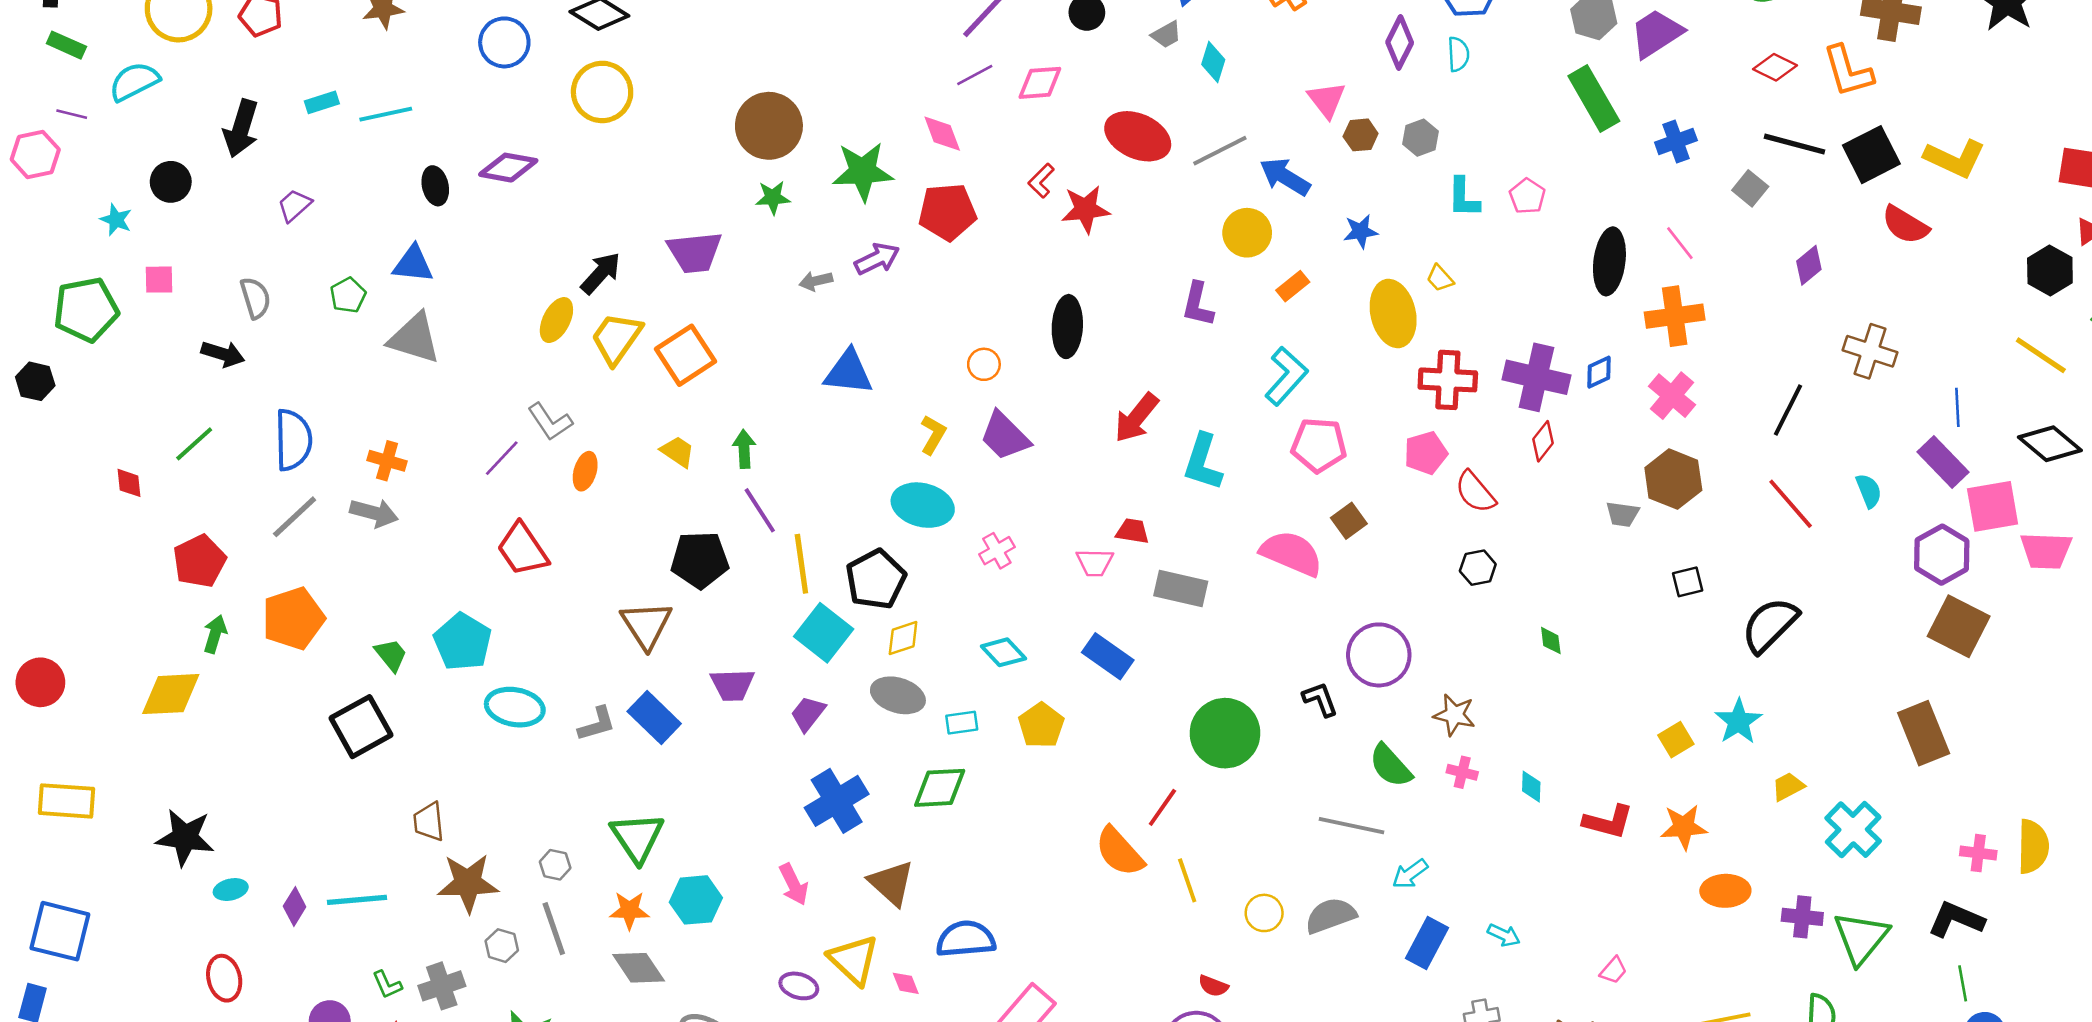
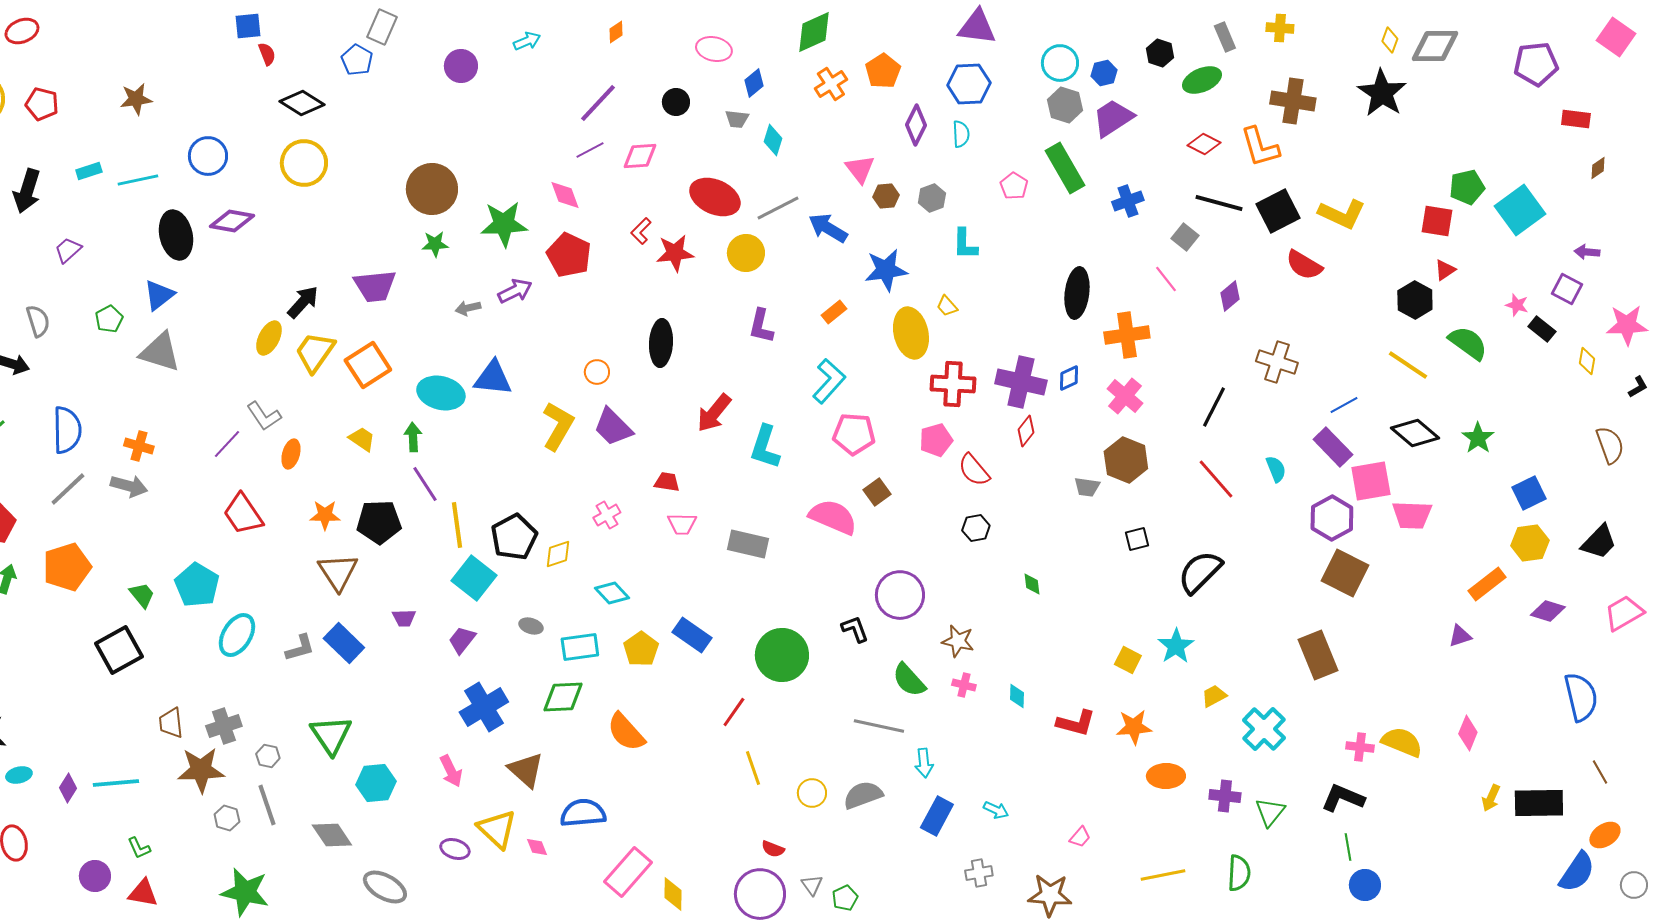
gray trapezoid: (1166, 35) -> (737, 119), turned 35
blue circle: (504, 42) -> (208, 156), moved
black ellipse: (435, 186) -> (176, 235), size x1.6
pink pentagon: (1527, 196) -> (1014, 186), moved
red pentagon: (947, 212) -> (569, 255), turned 30
blue star: (1361, 231) -> (886, 270), size x1.6
yellow circle: (1247, 233) -> (746, 253), moved
pink line: (1680, 243) -> (1166, 279), moved
blue triangle: (413, 264) -> (159, 295), turned -44
blue line: (1957, 407) -> (1344, 405), turned 64
yellow L-shape: (933, 435) -> (558, 426), size x1.6
cyan ellipse: (923, 505) -> (441, 393), moved
red trapezoid: (1132, 531) -> (667, 482), moved
yellow diamond: (903, 638) -> (558, 554), moved
blue rectangle: (1108, 656) -> (692, 635), moved
purple trapezoid: (732, 685) -> (404, 618), size x0.7
gray ellipse: (898, 695) -> (531, 626), size x0.6
cyan ellipse: (515, 707) -> (237, 635), turned -69
cyan rectangle: (962, 723) -> (580, 647), size x1.5
yellow square: (1676, 740) -> (1128, 660), turned -32
yellow semicircle: (2033, 847) -> (1402, 742), turned -69
orange semicircle: (1119, 852) -> (626, 732), moved
cyan arrow: (1410, 874) -> (924, 763), turned -60
orange star: (629, 910) -> (325, 515), moved
green triangle: (1861, 938) -> (1270, 812), size x0.7
gray cross: (442, 986) -> (224, 726), moved

